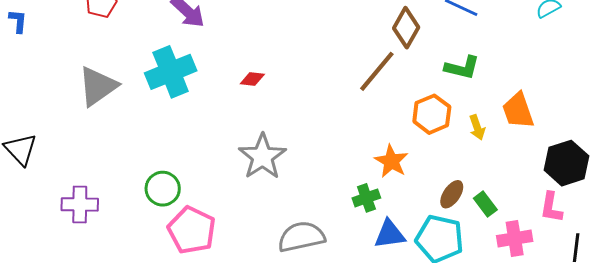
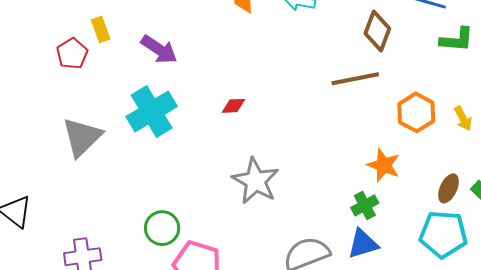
green L-shape: (462, 68) -> (457, 40), moved
brown line: (377, 71) -> (355, 79), turned 48
blue triangle: (390, 234) -> (363, 244), moved

